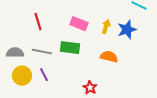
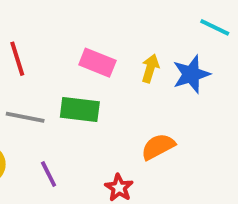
orange semicircle: (109, 57) -> (158, 147), moved, turned -42
purple line: (44, 75) -> (49, 174), moved

